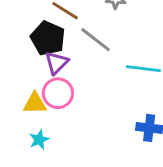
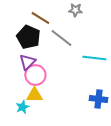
purple triangle: (56, 63) -> (27, 62), moved
yellow triangle: (35, 103) -> (34, 95), moved

